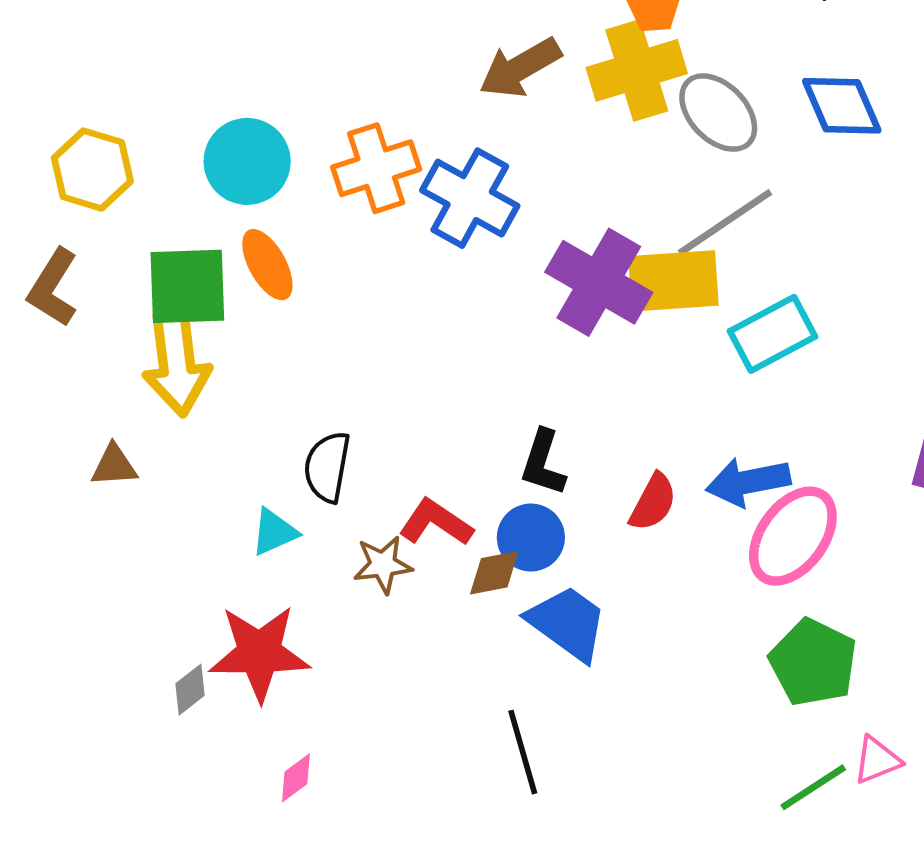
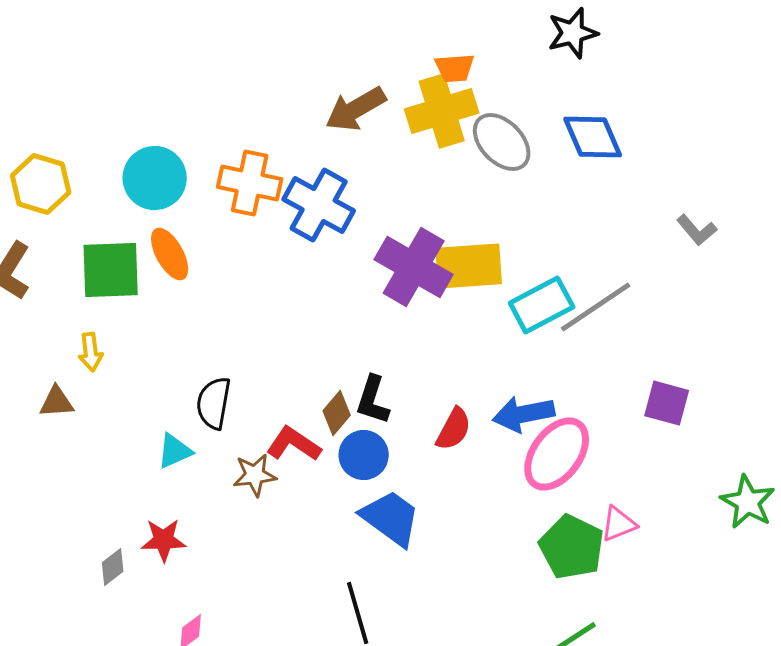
orange cross: (376, 168) -> (250, 183), turned 30
gray line: (725, 223) -> (596, 307), moved
yellow arrow: (177, 362) -> (91, 352), moved, size x0.5
brown diamond: (494, 573) -> (337, 413), moved, turned -39
red star: (259, 653) -> (164, 540), size x0.6
pink triangle: (877, 760) -> (619, 524), moved

